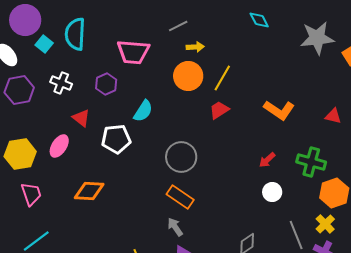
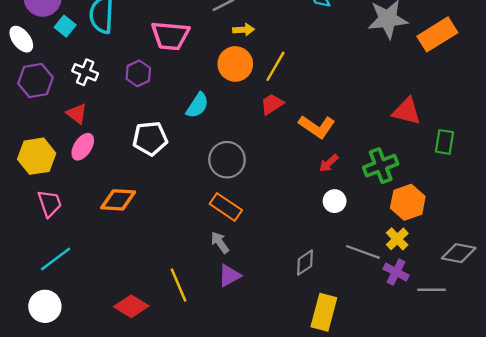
orange L-shape: (279, 110) -> (317, 127), moved
cyan semicircle: (143, 111) -> (197, 105), moved
red triangle: (333, 116) -> (407, 111), size x1.5
red triangle: (81, 118) -> (77, 114), moved
green cross: (311, 162) -> (381, 166), turned -36
gray line: (296, 235) -> (363, 252), turned -48

